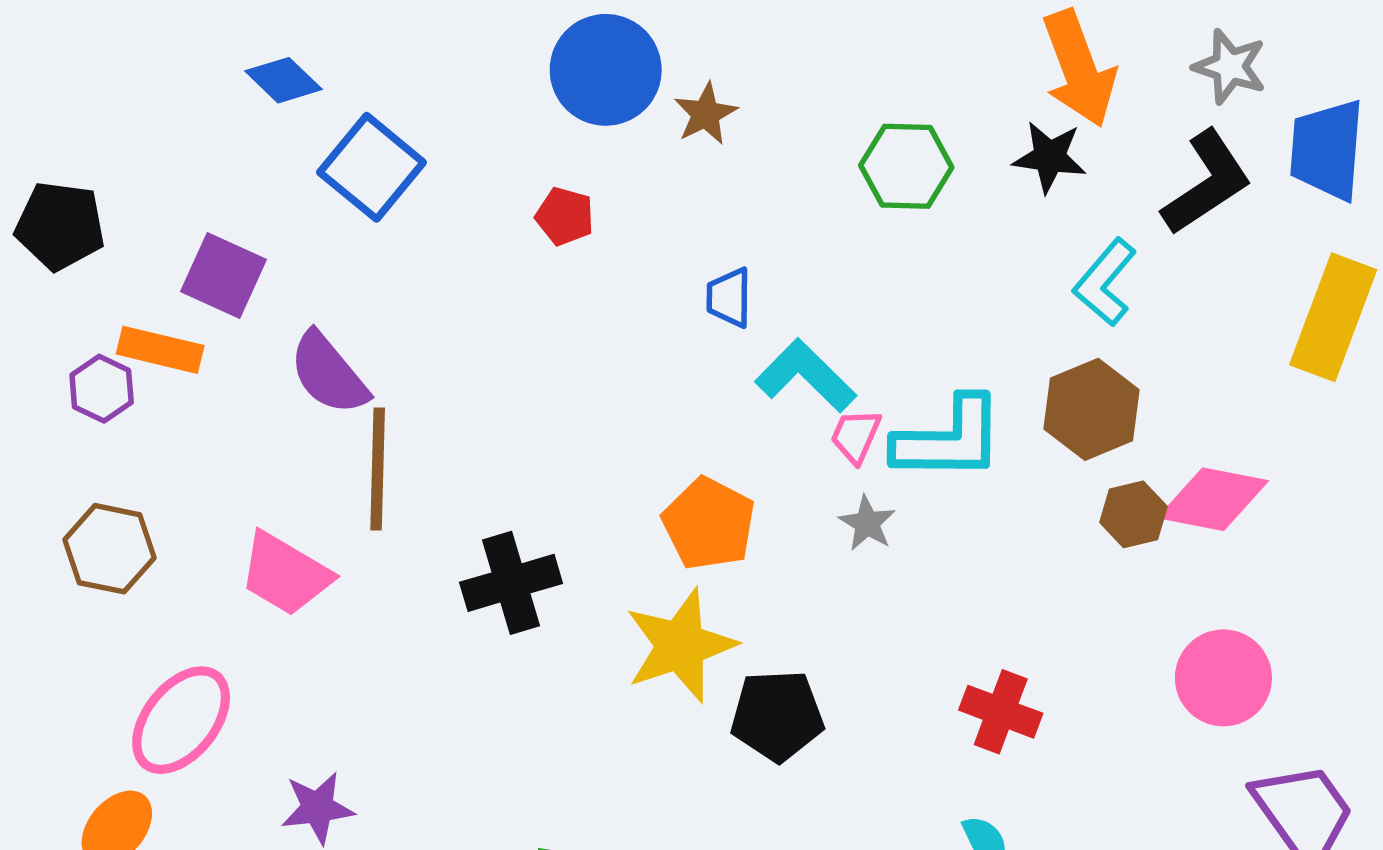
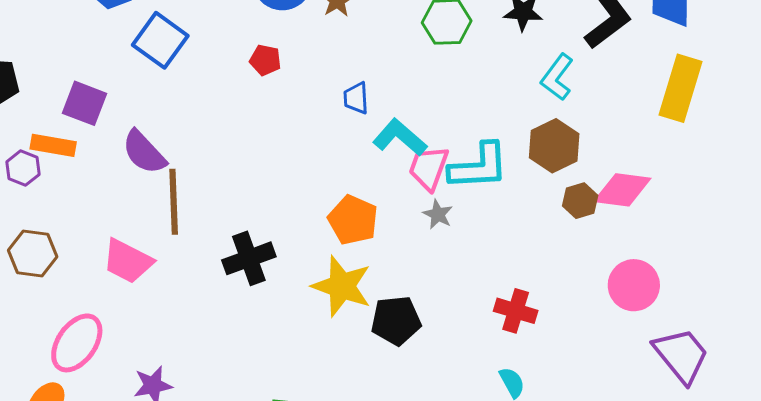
pink trapezoid: (856, 436) -> (429, 168), size x1.5
yellow star: (680, 646) -> (342, 286), turned -30

